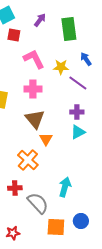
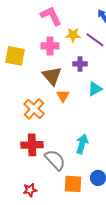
yellow star: (61, 67) -> (73, 35), moved
purple cross: (77, 112) -> (80, 64), moved
orange cross: (28, 160) -> (34, 109), moved
red cross: (15, 188) -> (32, 145), size x1.5

